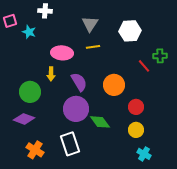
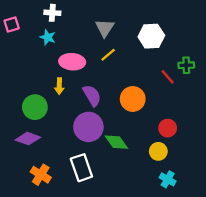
cyan star: (29, 32) -> (48, 37), moved
yellow line: (93, 47) -> (108, 55), turned -32
red circle: (136, 107) -> (168, 128), moved

